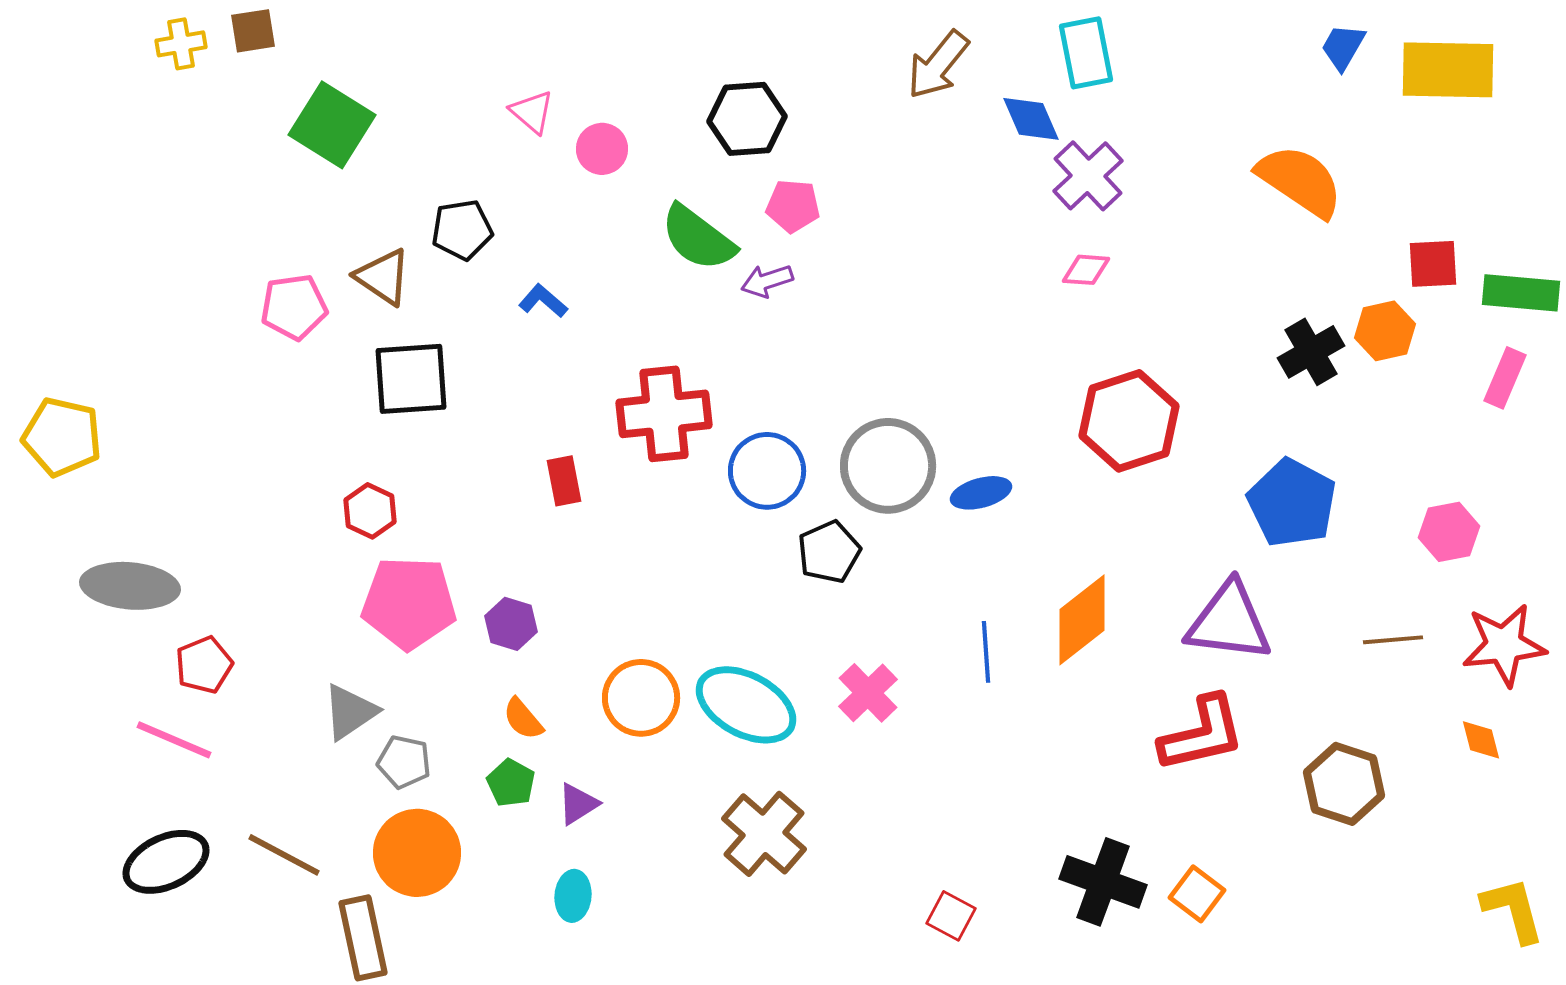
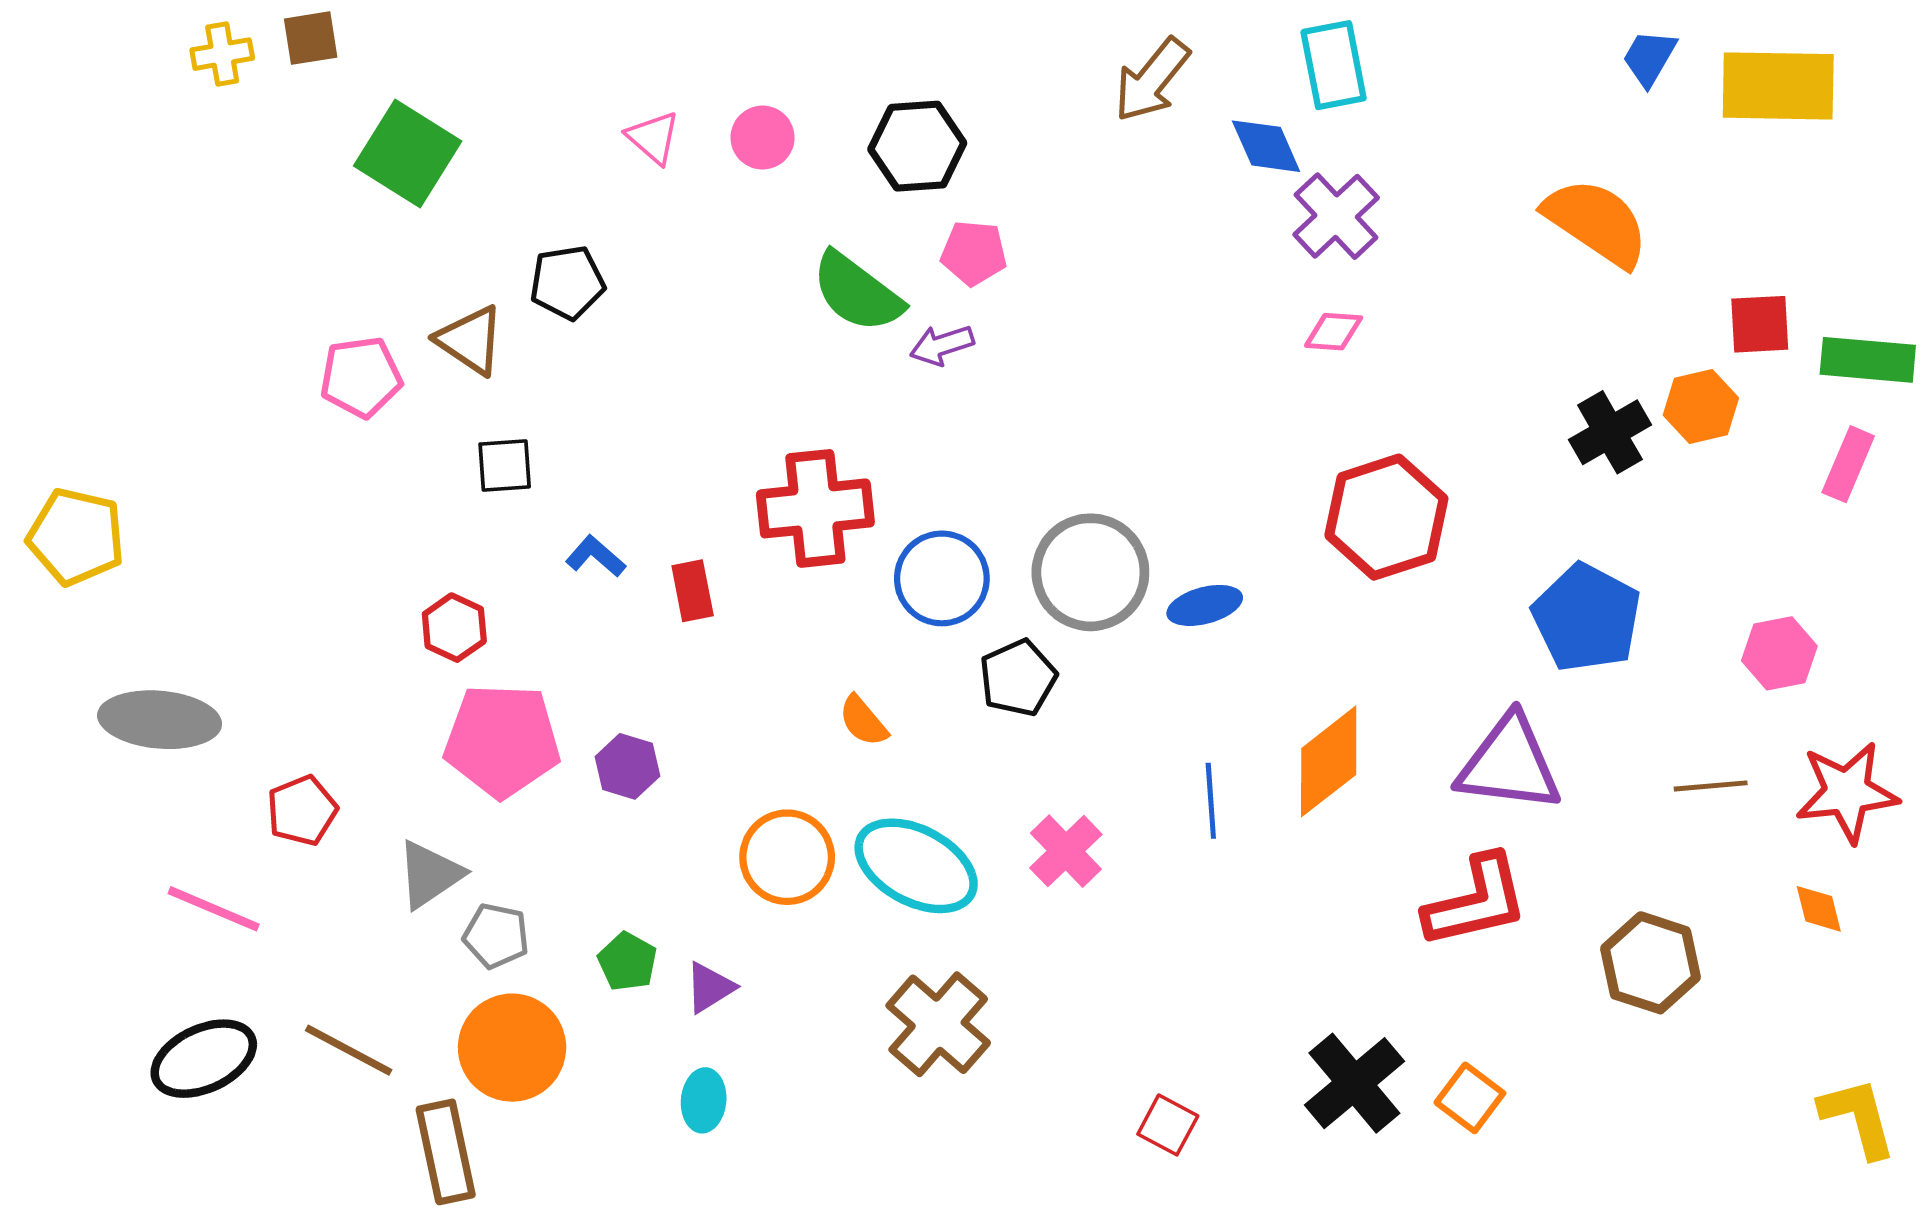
pink circle: (602, 149) -> (763, 138), moved
blue L-shape: (543, 301) -> (596, 556), moved
black square: (411, 379) -> (505, 465), size x0.6
red pentagon: (204, 665) -> (302, 811), moved
orange semicircle: (523, 719) -> (863, 721), moved
black cross: (1103, 882) -> (1354, 1083), turned 30

